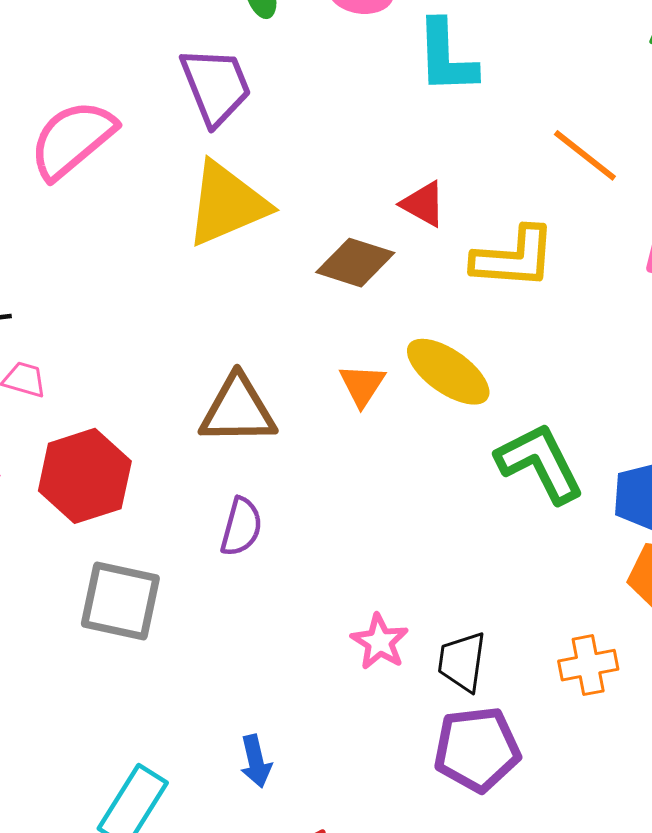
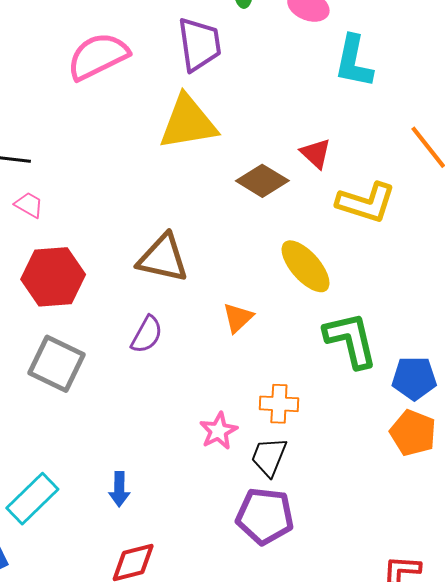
orange triangle: (362, 385) -> (238, 318), moved
orange cross: (588, 665) -> (279, 404), moved

